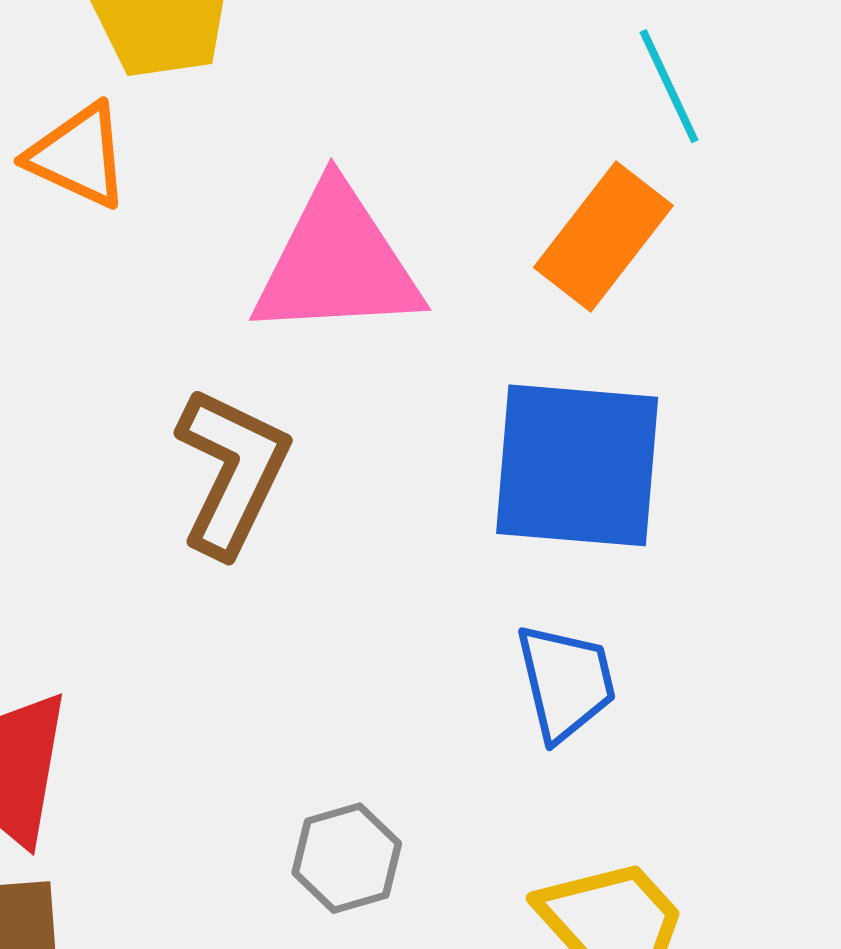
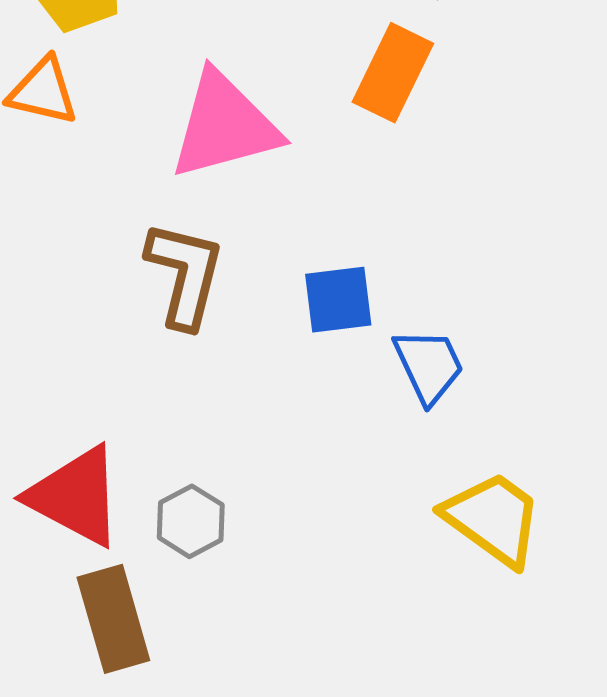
blue square: (577, 465) -> (338, 300), moved, size x0.6
gray hexagon: (347, 858) -> (191, 521), moved

